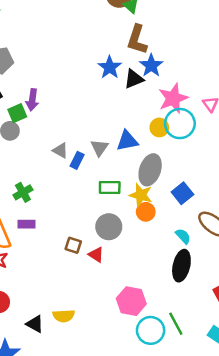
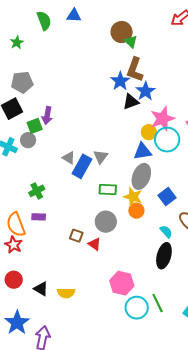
blue star: (110, 67) -> (120, 81), moved
yellow circle: (159, 127) -> (149, 132), moved
blue triangle: (127, 141) -> (142, 151), moved
blue rectangle: (77, 160) -> (82, 166), size x1.6
black triangle: (35, 324) -> (41, 289), moved

